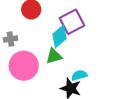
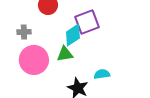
cyan semicircle: (79, 75) -> (102, 74), moved

